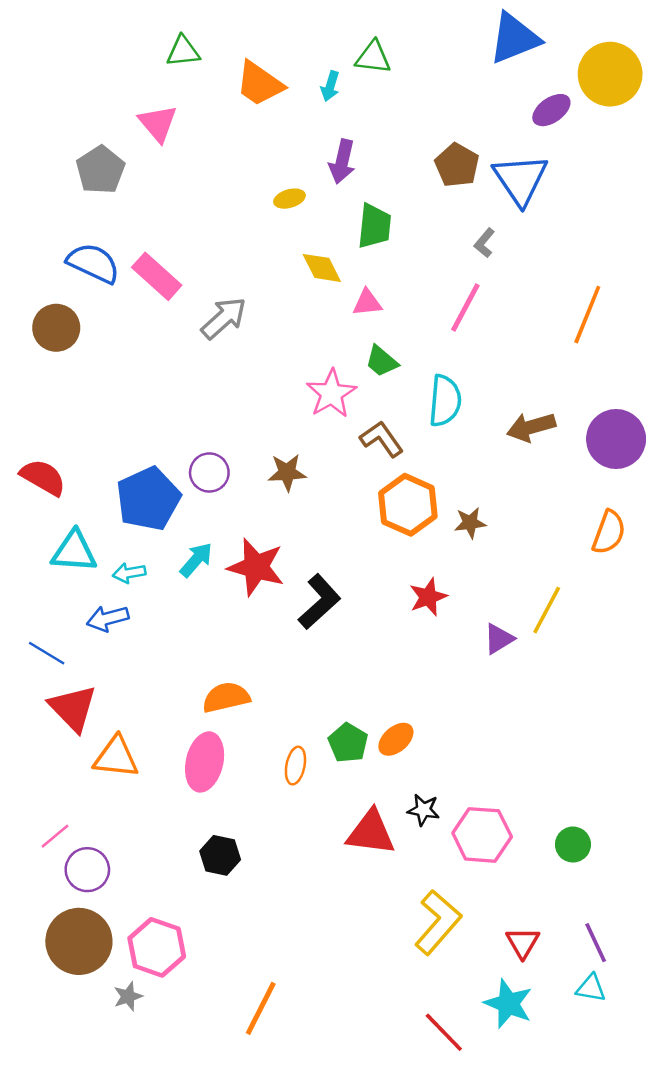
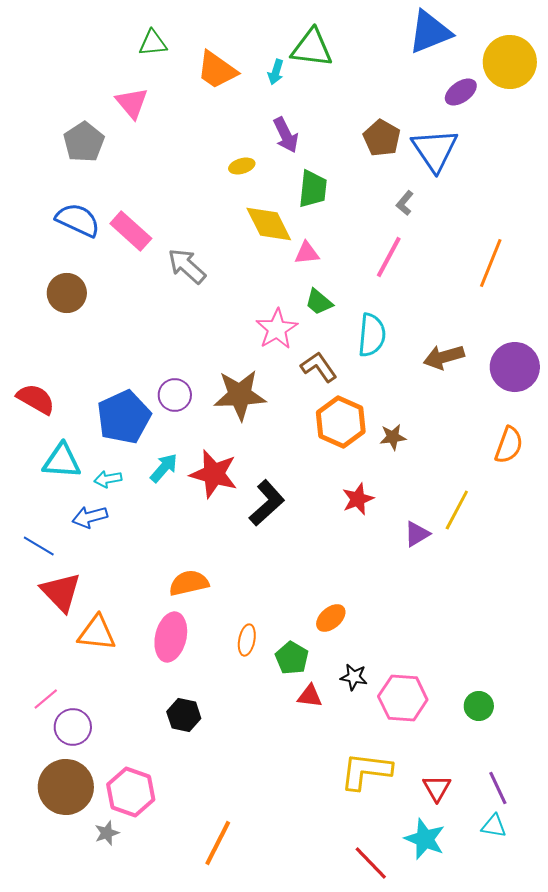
green triangle: (373, 57) -> (312, 48), size x1.4
purple arrow: (342, 161) -> (286, 135), turned -39
yellow diamond: (322, 268) -> (269, 224), size x1.4
gray arrow: (224, 318) -> (187, 266), turned -96
brown circle: (56, 328) -> (67, 293), moved
brown star: (287, 472) -> (240, 395), size x1.6
green pentagon: (348, 743) -> (292, 658), moved
red triangle: (371, 833) -> (310, 696), size x0.6
yellow L-shape: (438, 922) -> (366, 771), turned -124

